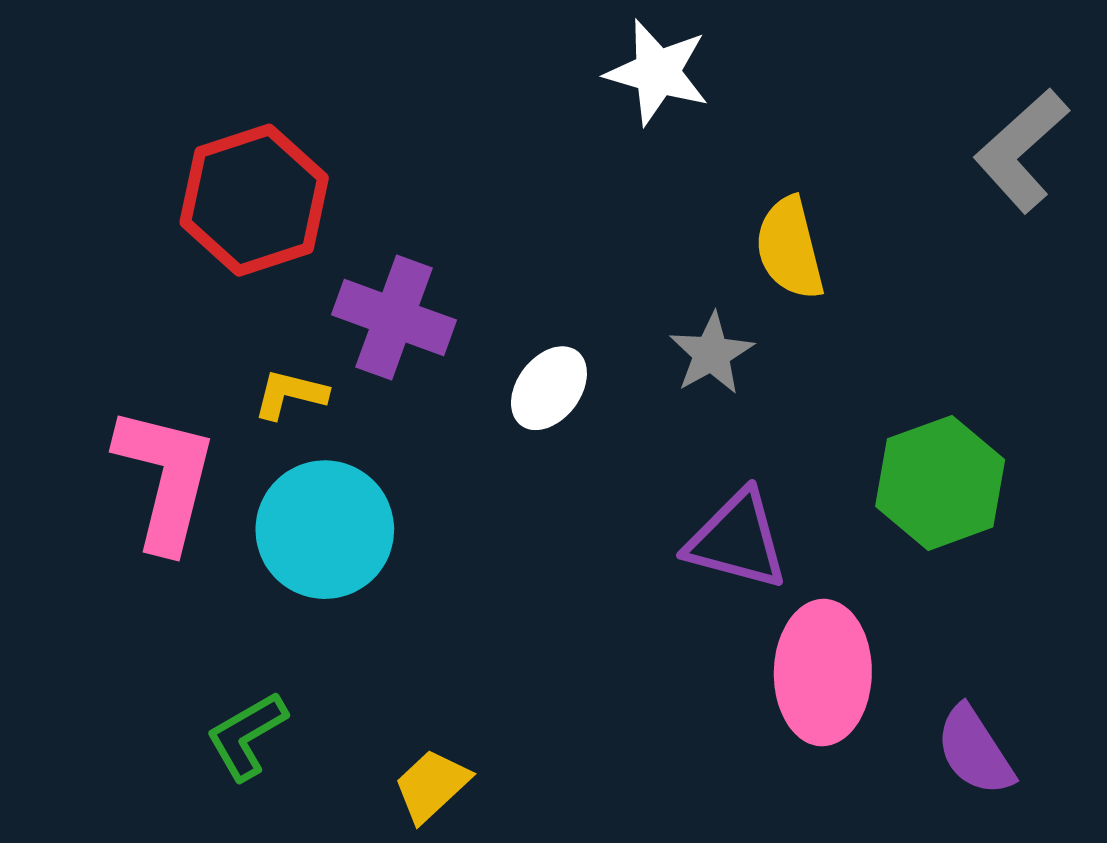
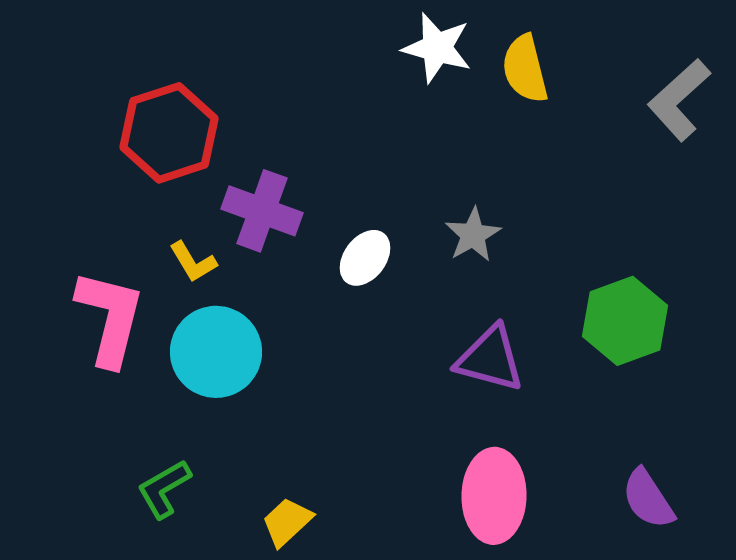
yellow semicircle: (790, 248) -> (525, 69), moved
yellow L-shape: (290, 394) -> (193, 262), turned -135
pink ellipse: (823, 673) -> (494, 496), moved

